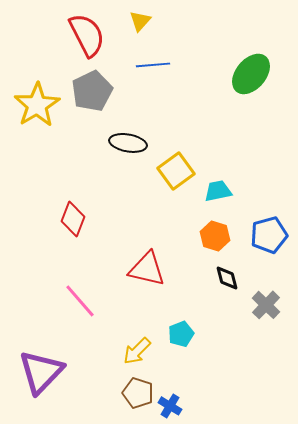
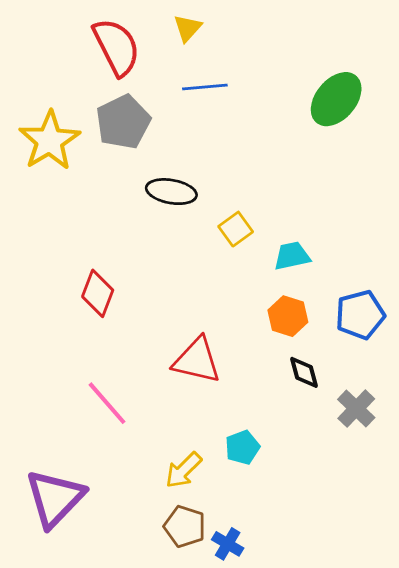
yellow square: (176, 171) -> (236, 229), size x0.7

